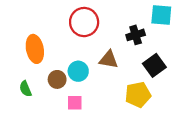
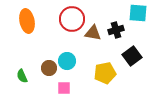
orange ellipse: (35, 49) -> (27, 21), moved
brown triangle: (109, 60) -> (93, 33), moved
yellow pentagon: (138, 95) -> (105, 73), moved

